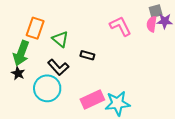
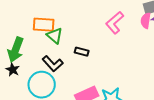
pink L-shape: (120, 26) -> (115, 23), turned -105
orange rectangle: (35, 28) -> (44, 25), moved, turned 75

